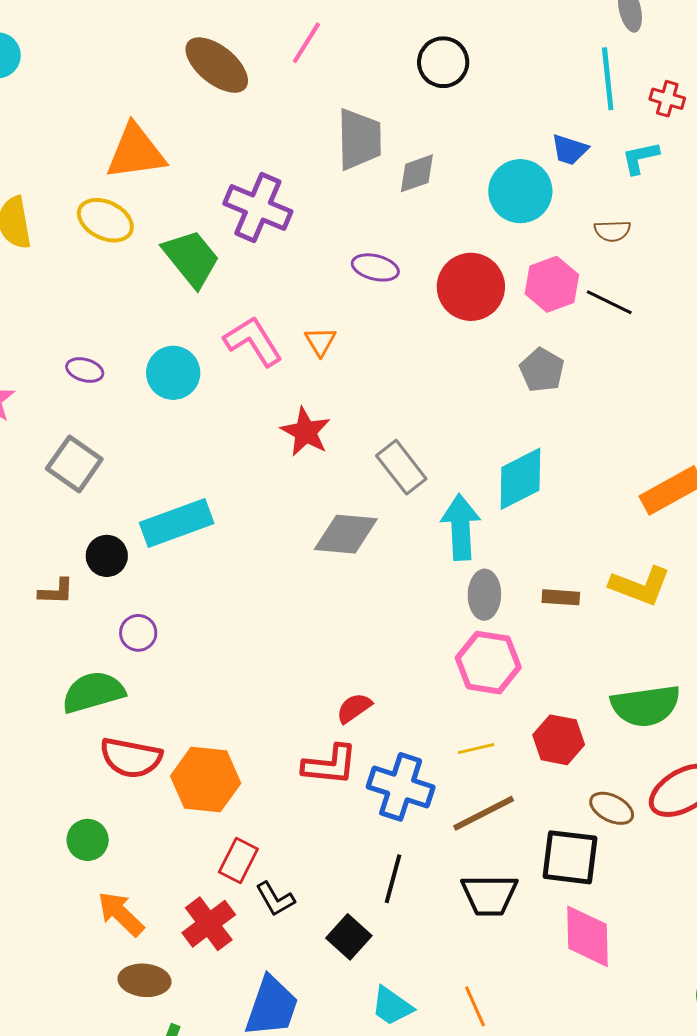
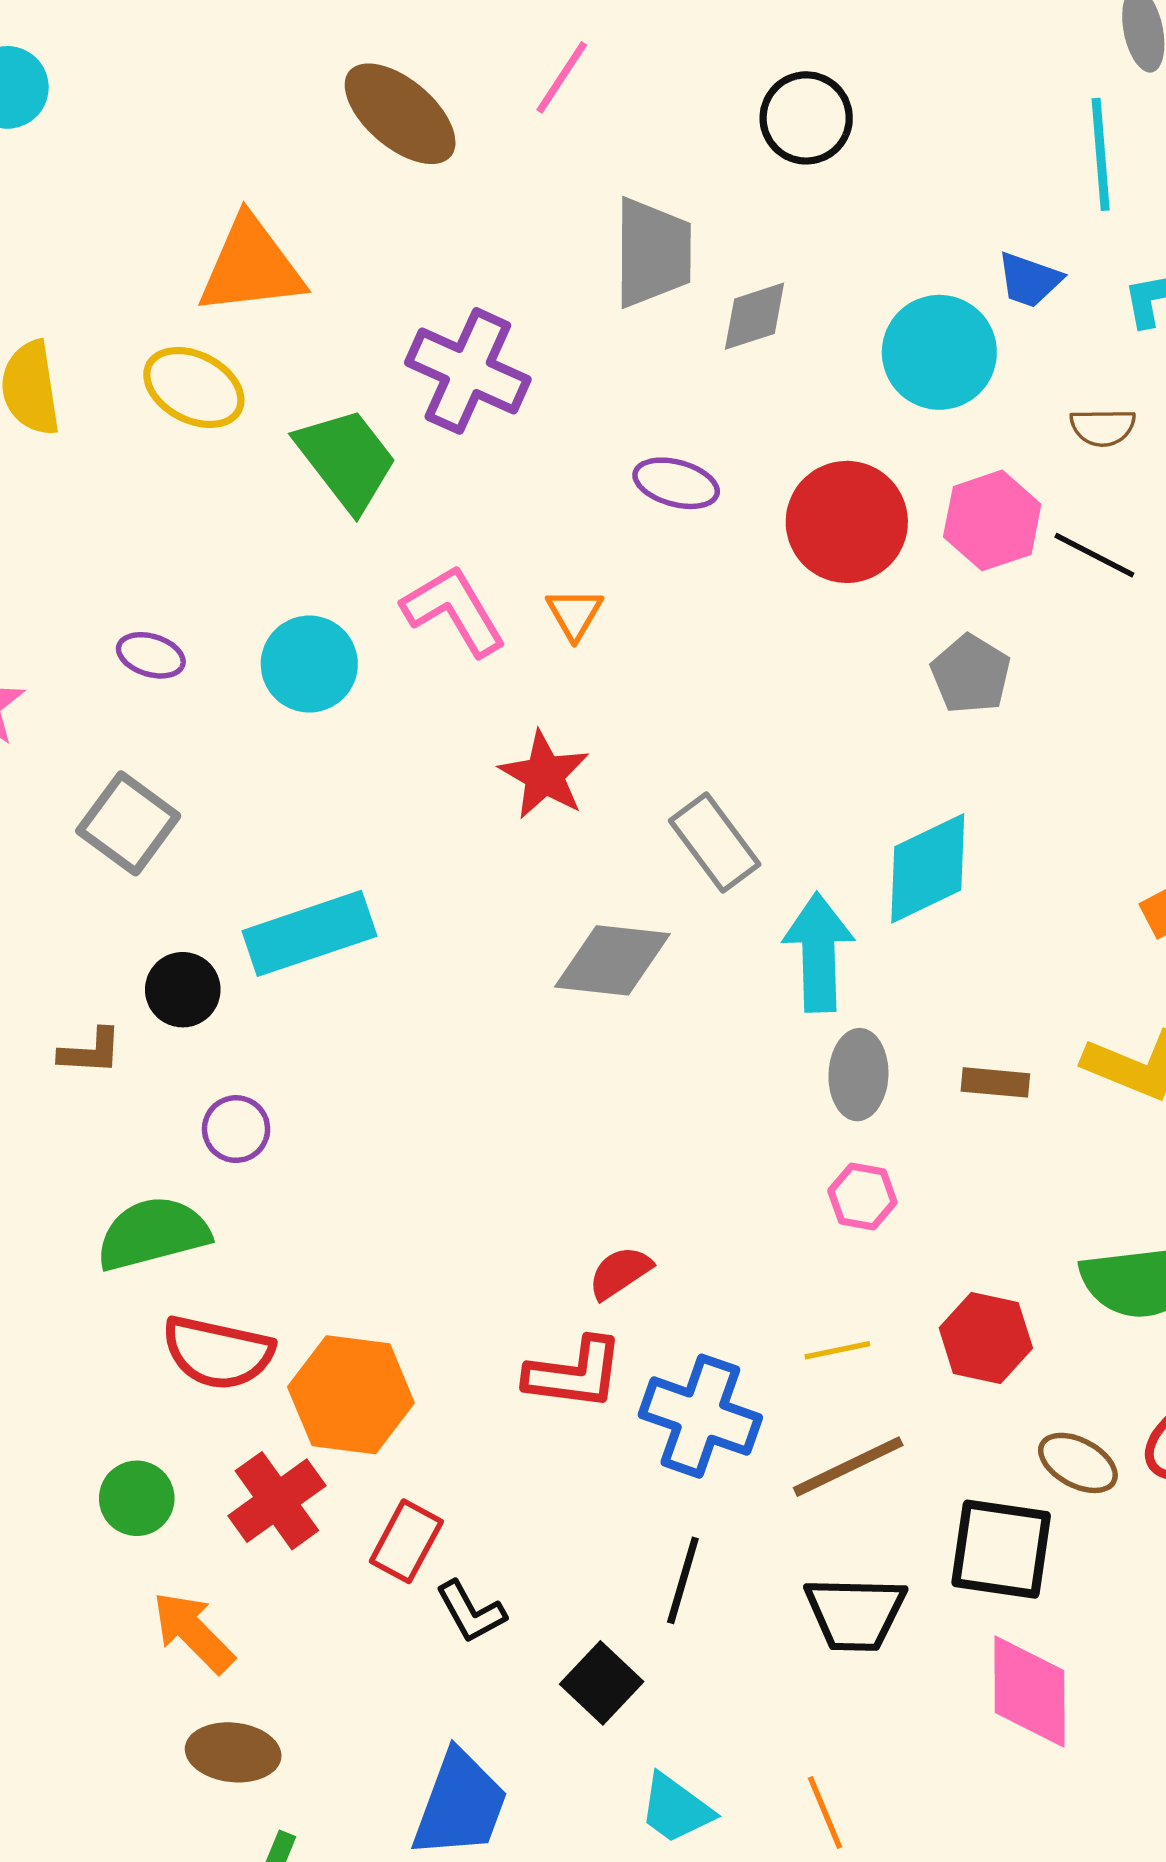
pink hexagon: (488, 663) -> (862, 1196), size x0.6
red cross: (209, 924) -> (277, 1501), moved

